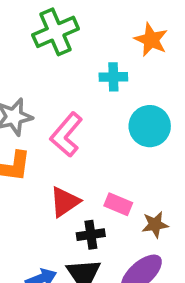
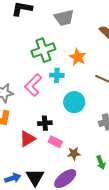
green cross: (56, 32) -> (43, 50), moved
pink L-shape: (66, 135) -> (33, 85), moved
black cross: (91, 235) -> (45, 123), moved

